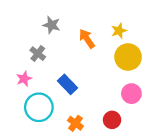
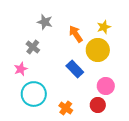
yellow circle: (128, 57) -> (98, 50), moved
blue rectangle: (67, 84) -> (75, 69), moved
pink circle: (131, 94) -> (106, 86), moved

